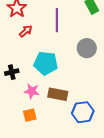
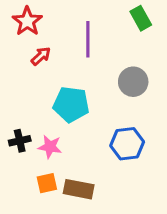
black cross: (12, 72) -> (20, 141), moved
brown rectangle: (58, 94) -> (79, 189), moved
blue hexagon: (83, 112) -> (127, 144), moved

